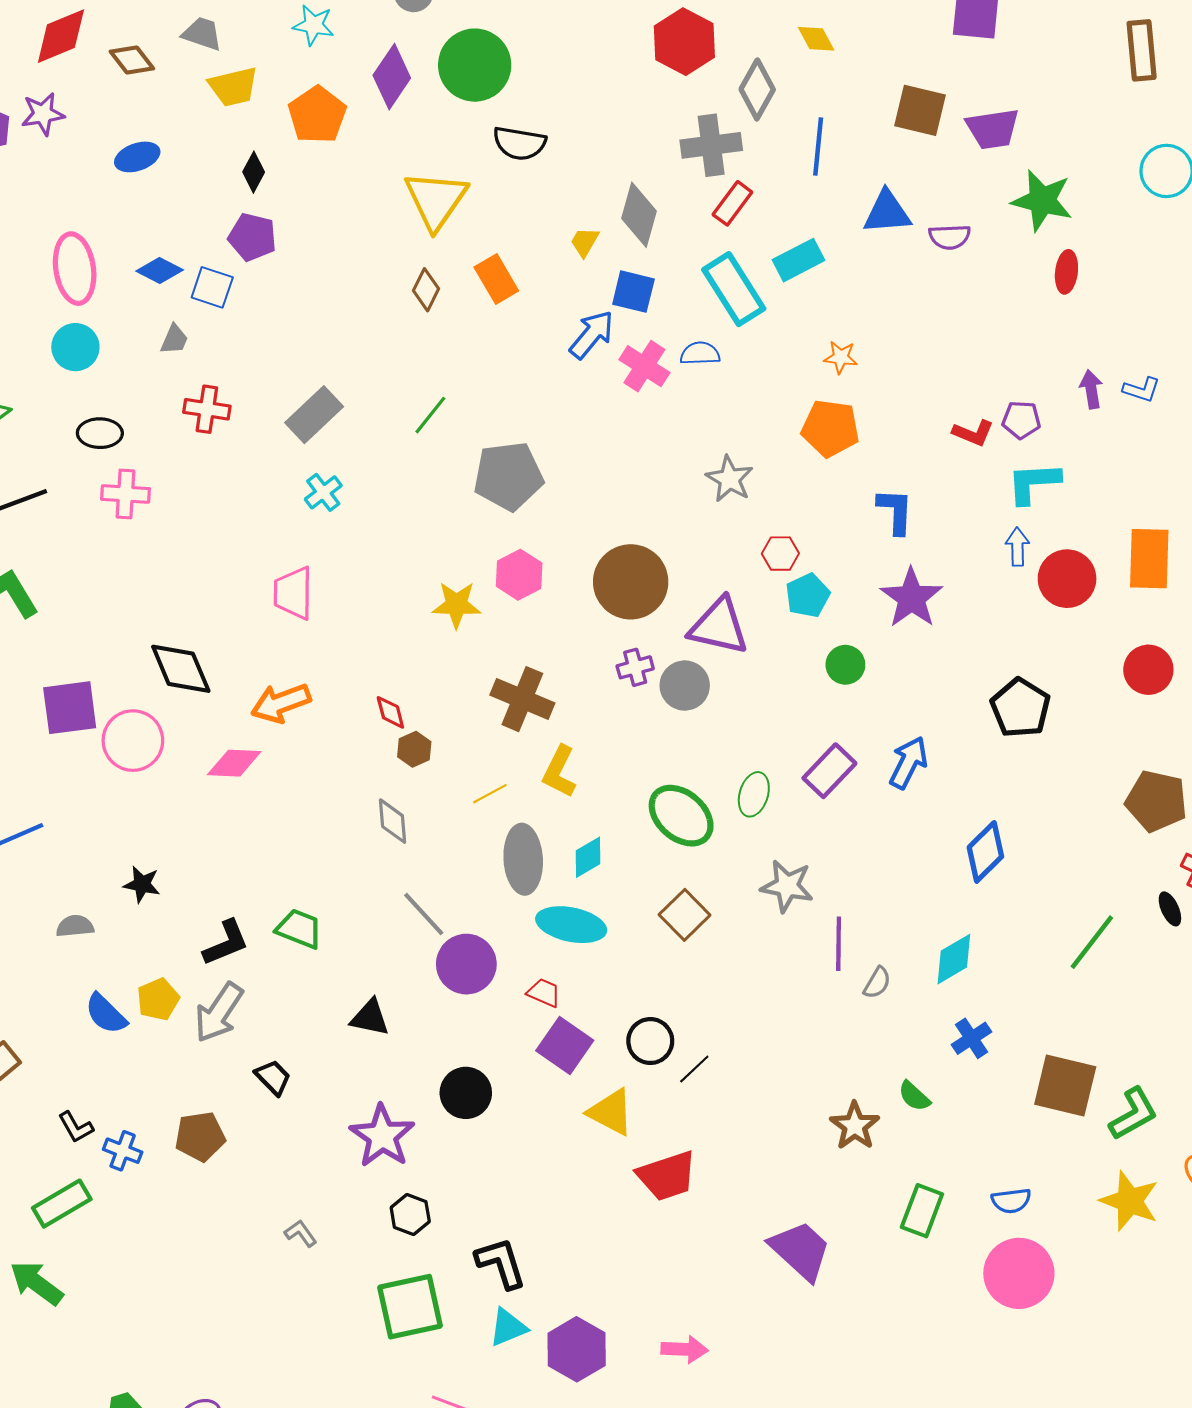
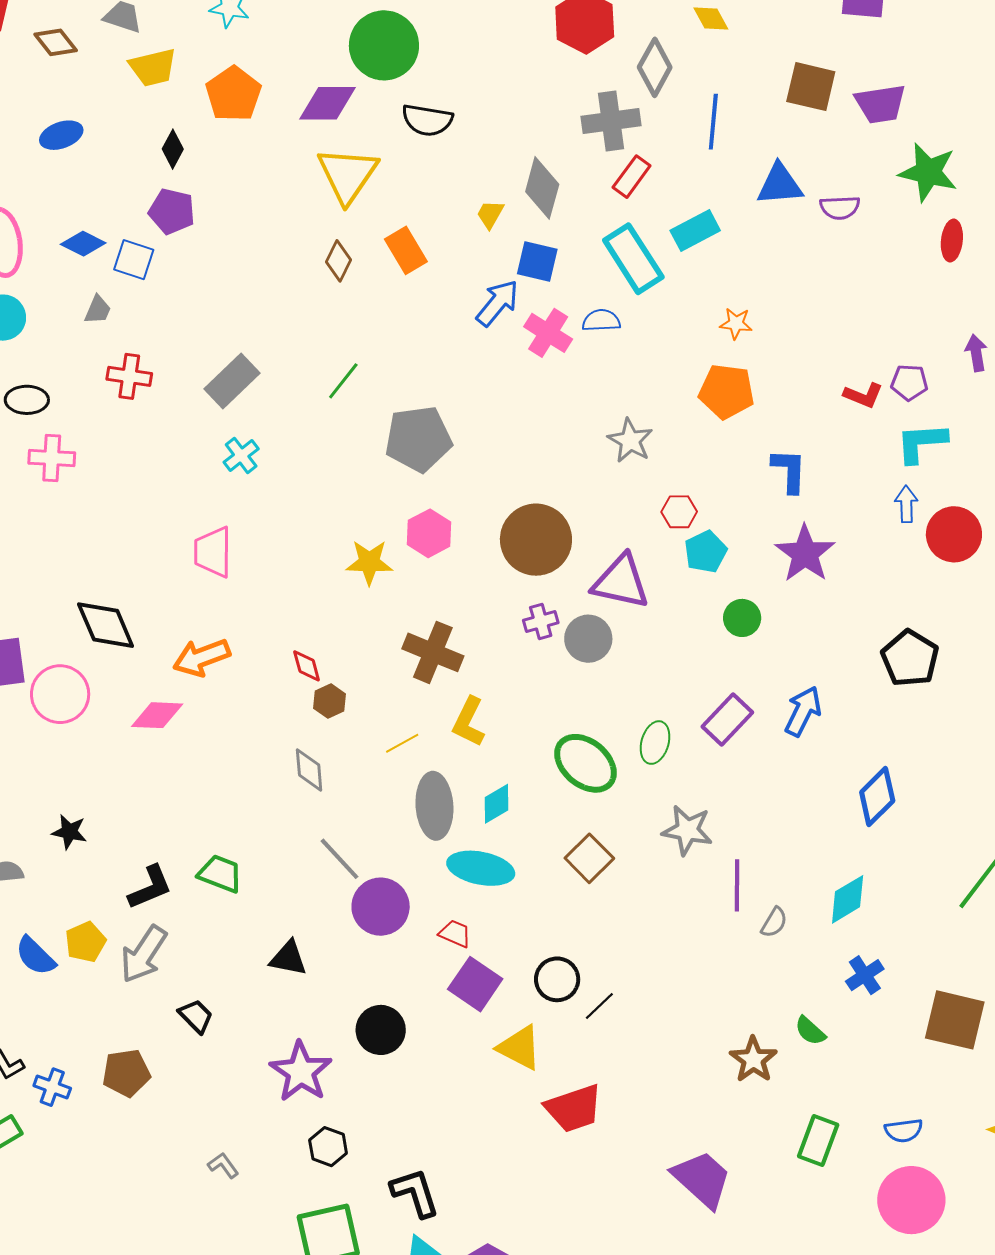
purple diamond: (392, 77) -> (328, 103), moved, turned 56

